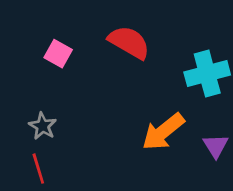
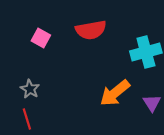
red semicircle: (129, 42) -> (91, 30), turned 140

